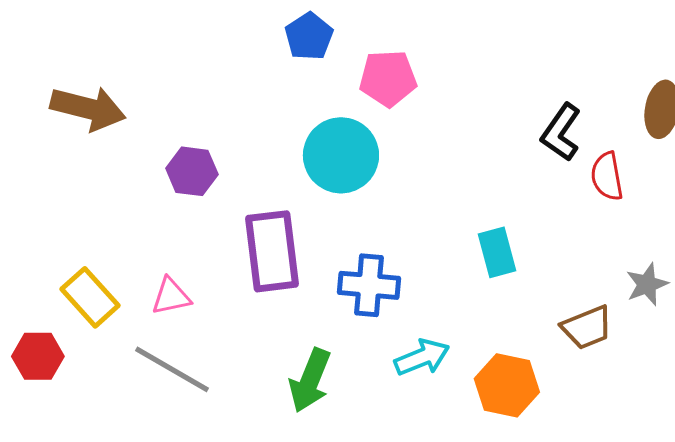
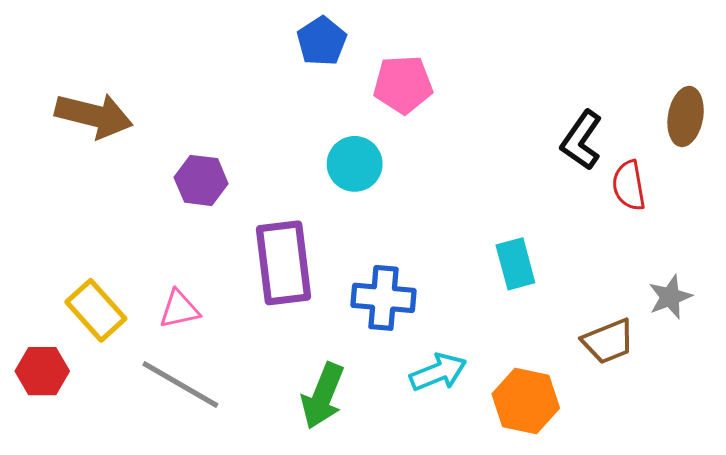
cyan circle: (341, 155) -> (355, 164), size x0.7

